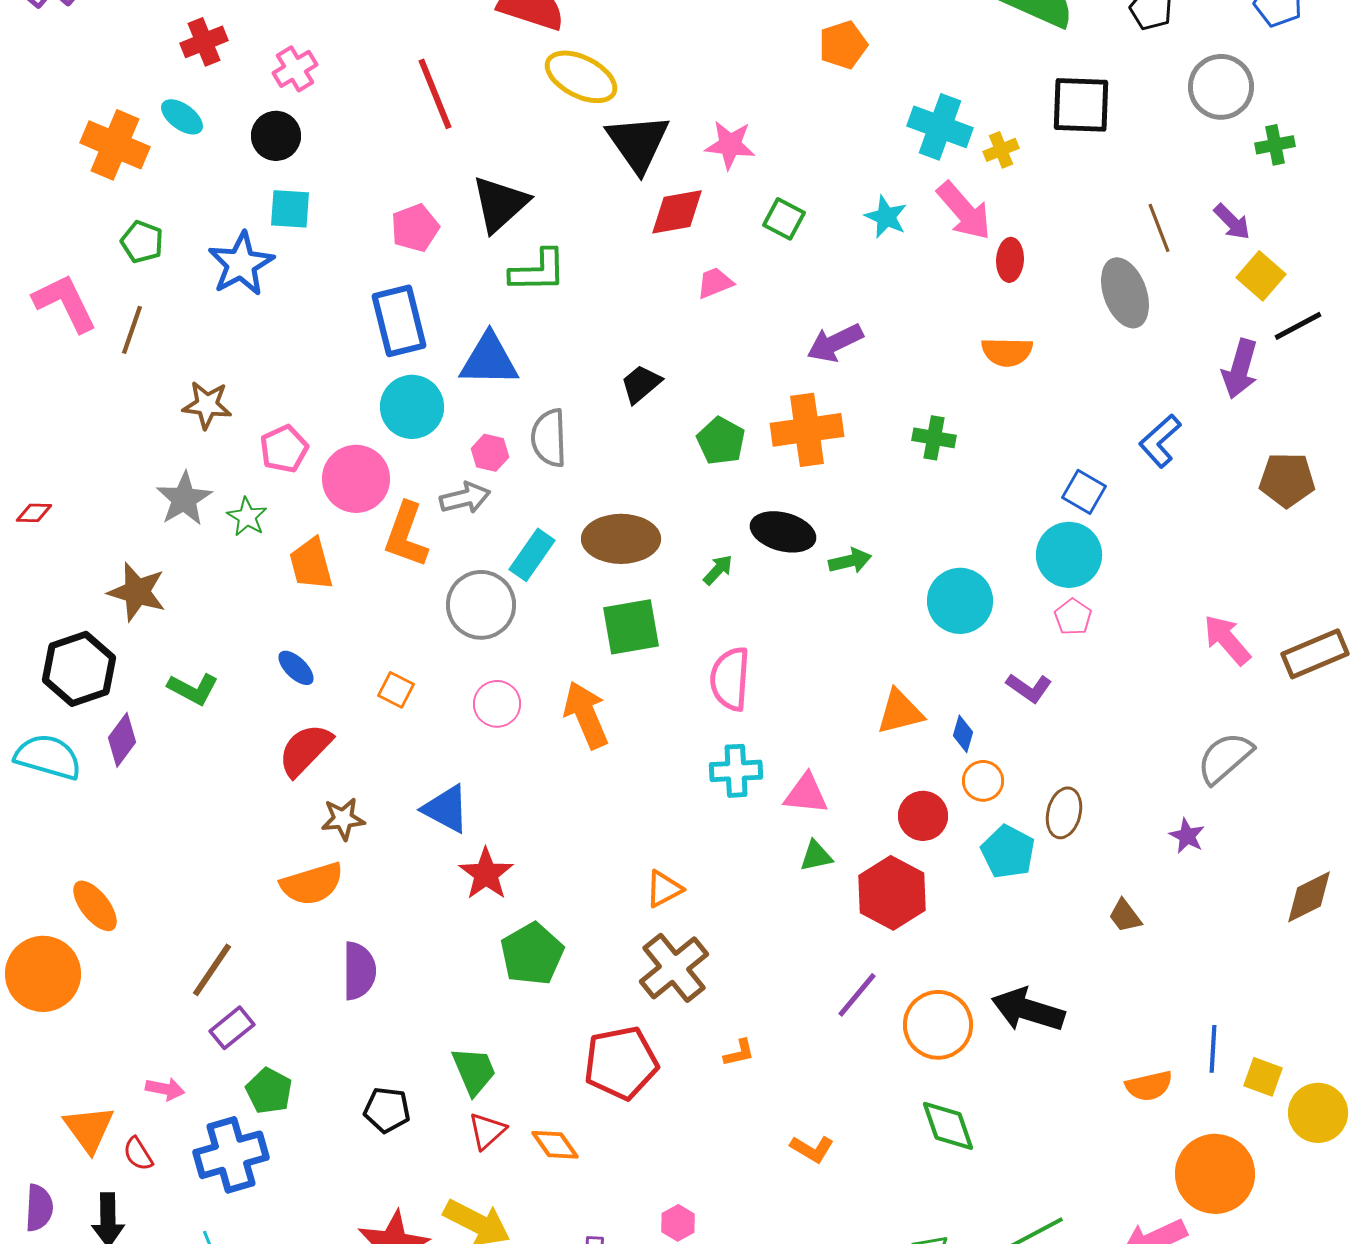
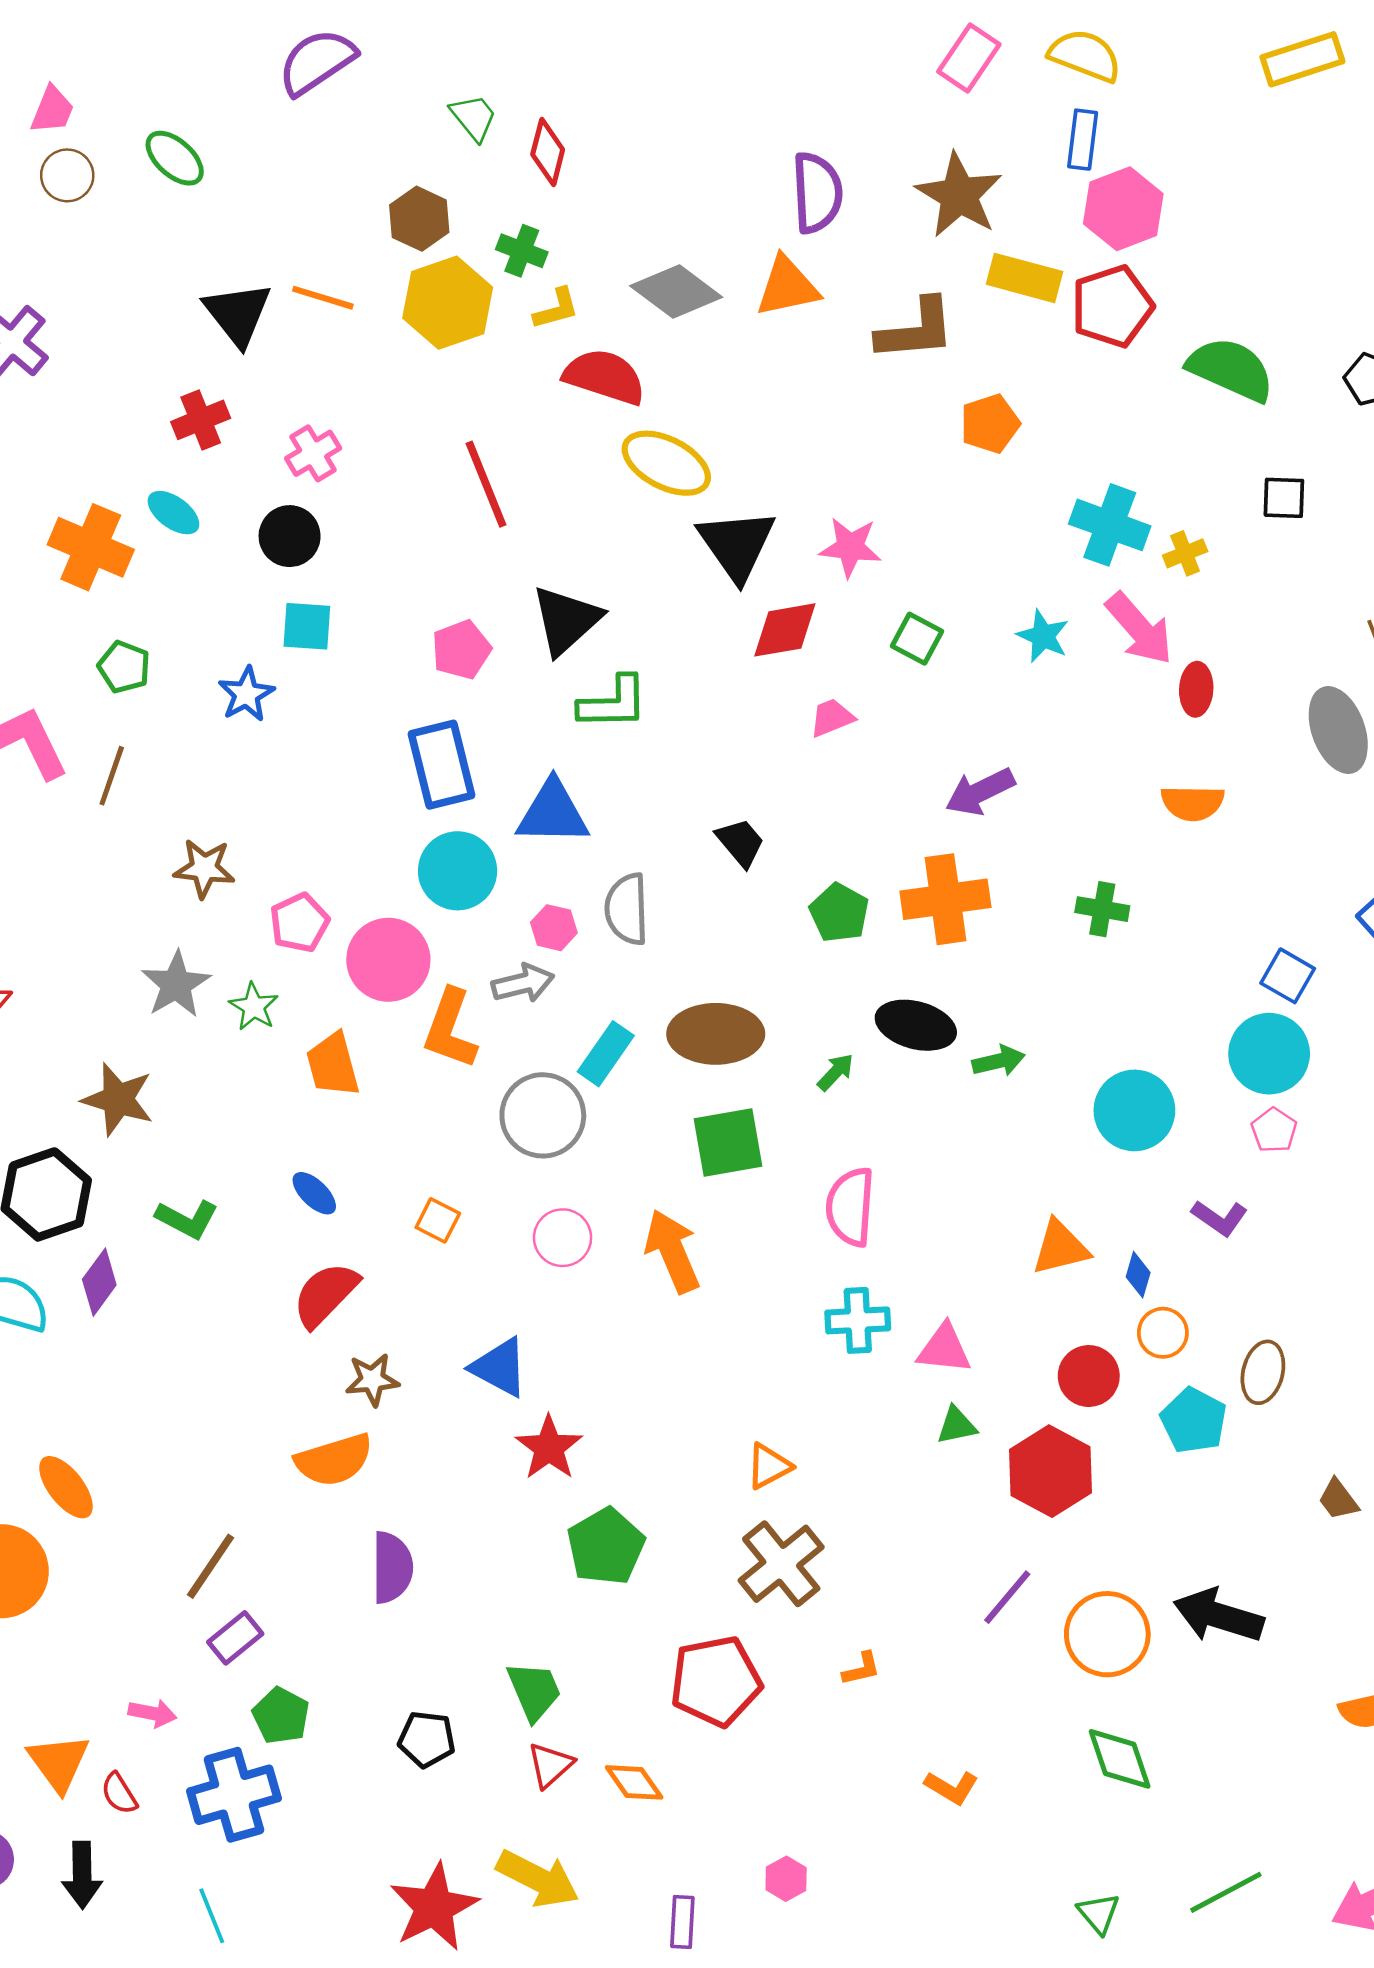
black square: (1081, 105) -> (1284, 498), size x0.6
blue star: (241, 264) -> (246, 694), size x0.7
black trapezoid: (641, 384) -> (740, 842), turned 90

